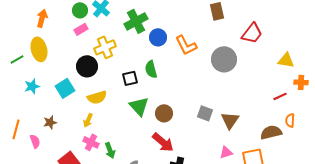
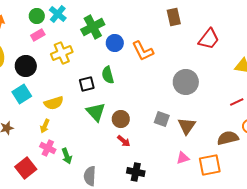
gray circle: (224, 59) -> (186, 82), moved
black circle: (87, 66) -> (26, 66), moved
red arrow: (163, 142) -> (124, 141), moved, size x0.6

